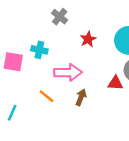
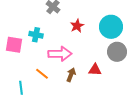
red triangle: (115, 83) -> (95, 70), moved
cyan line: (12, 113) -> (21, 88), moved, turned -32

